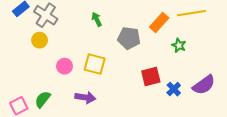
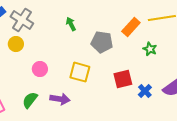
yellow square: (95, 64) -> (80, 72), moved
green semicircle: (43, 99) -> (30, 100), moved

